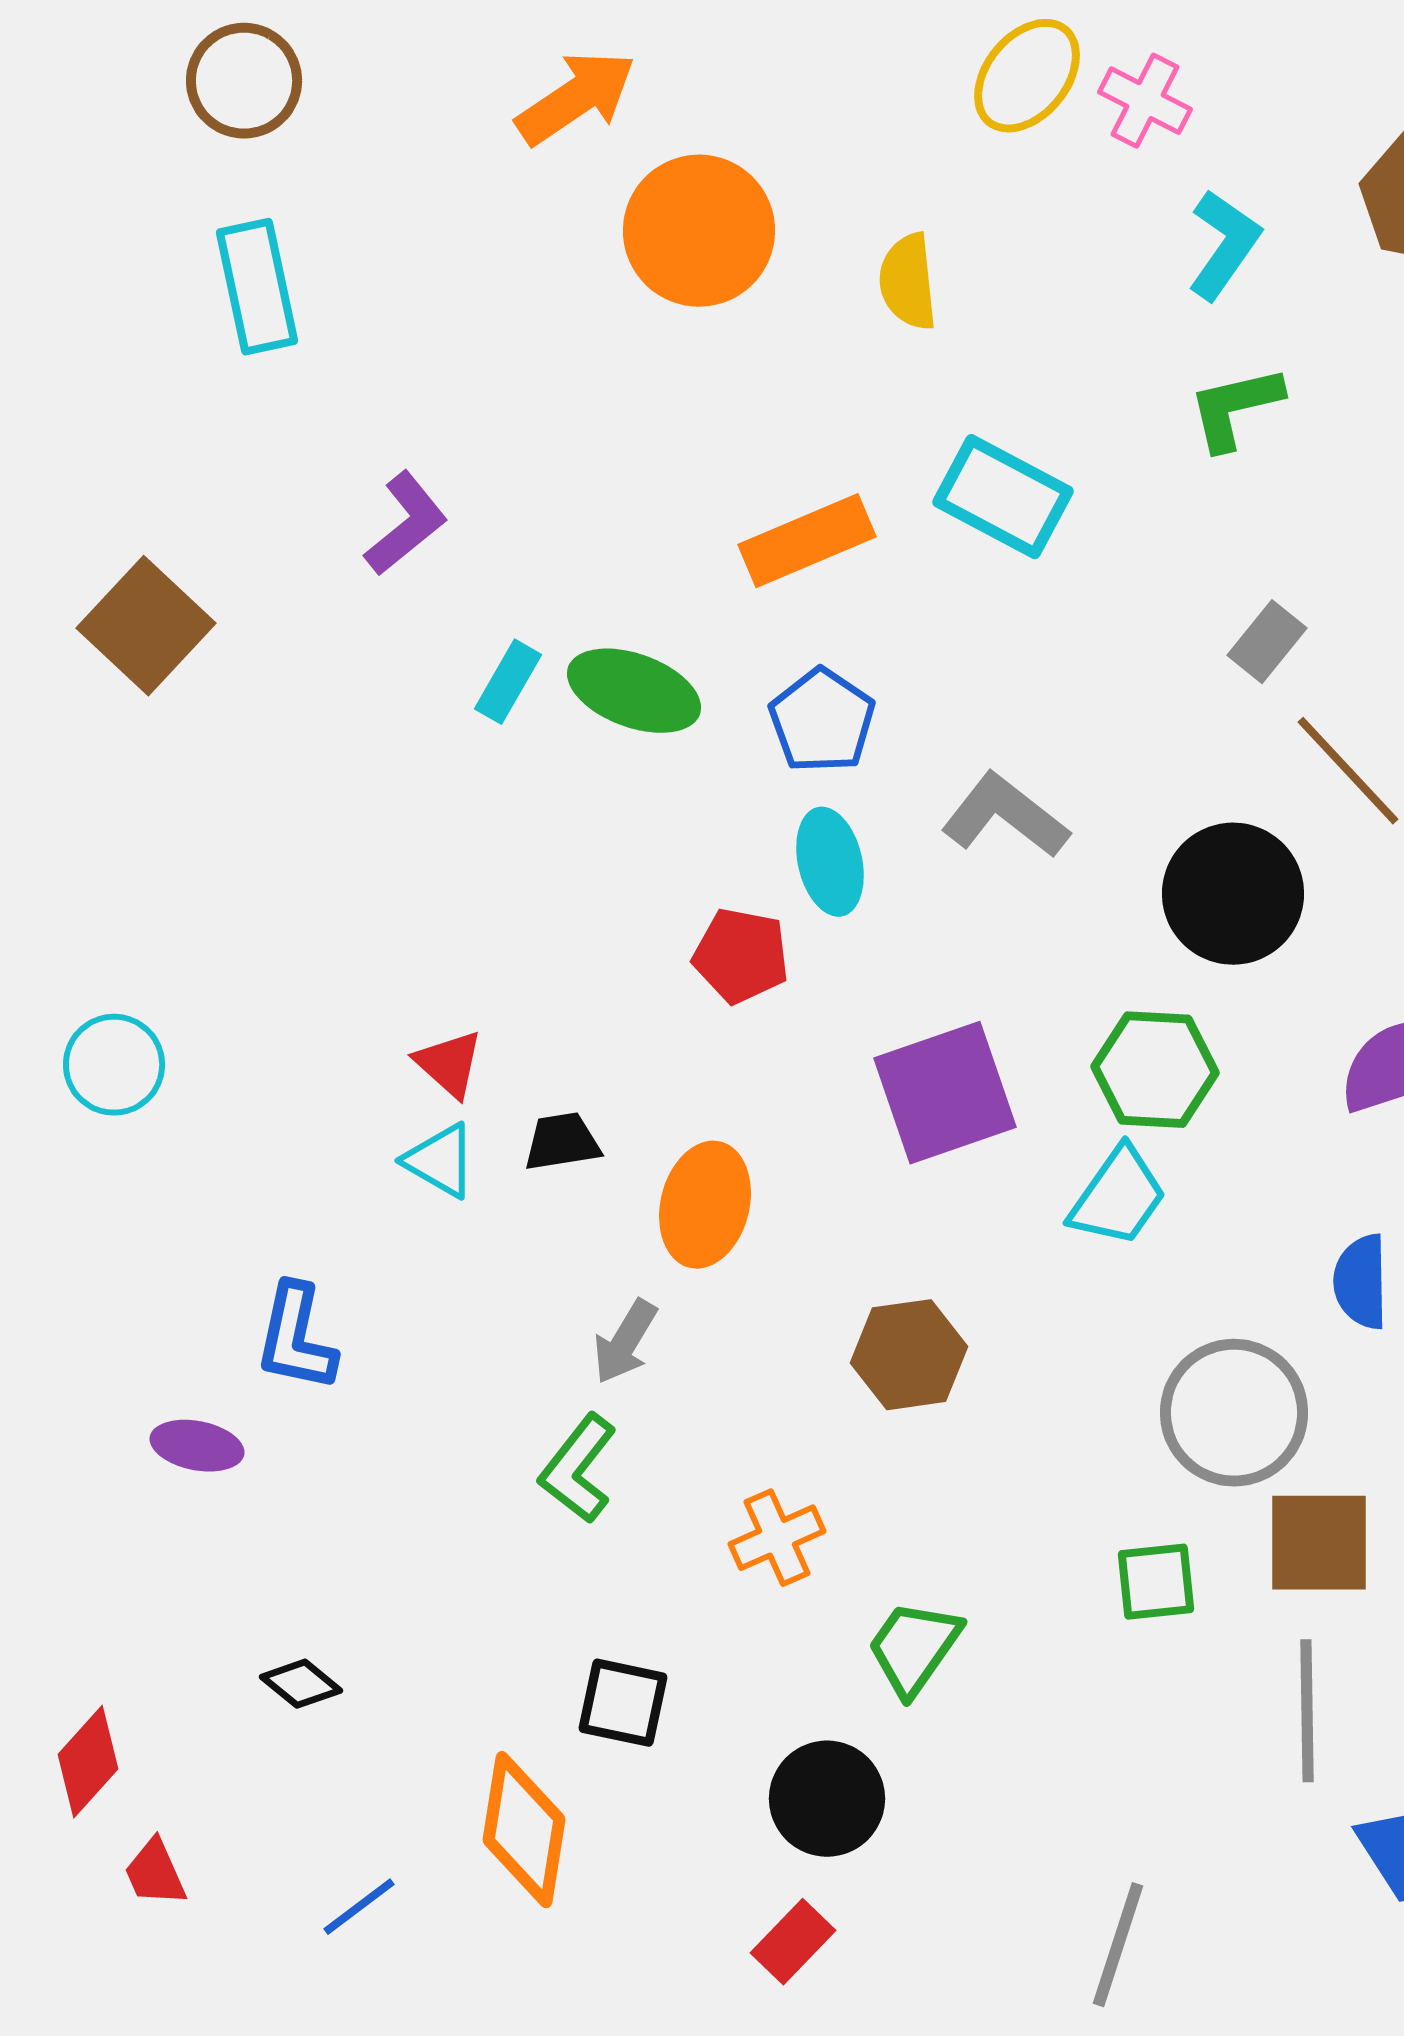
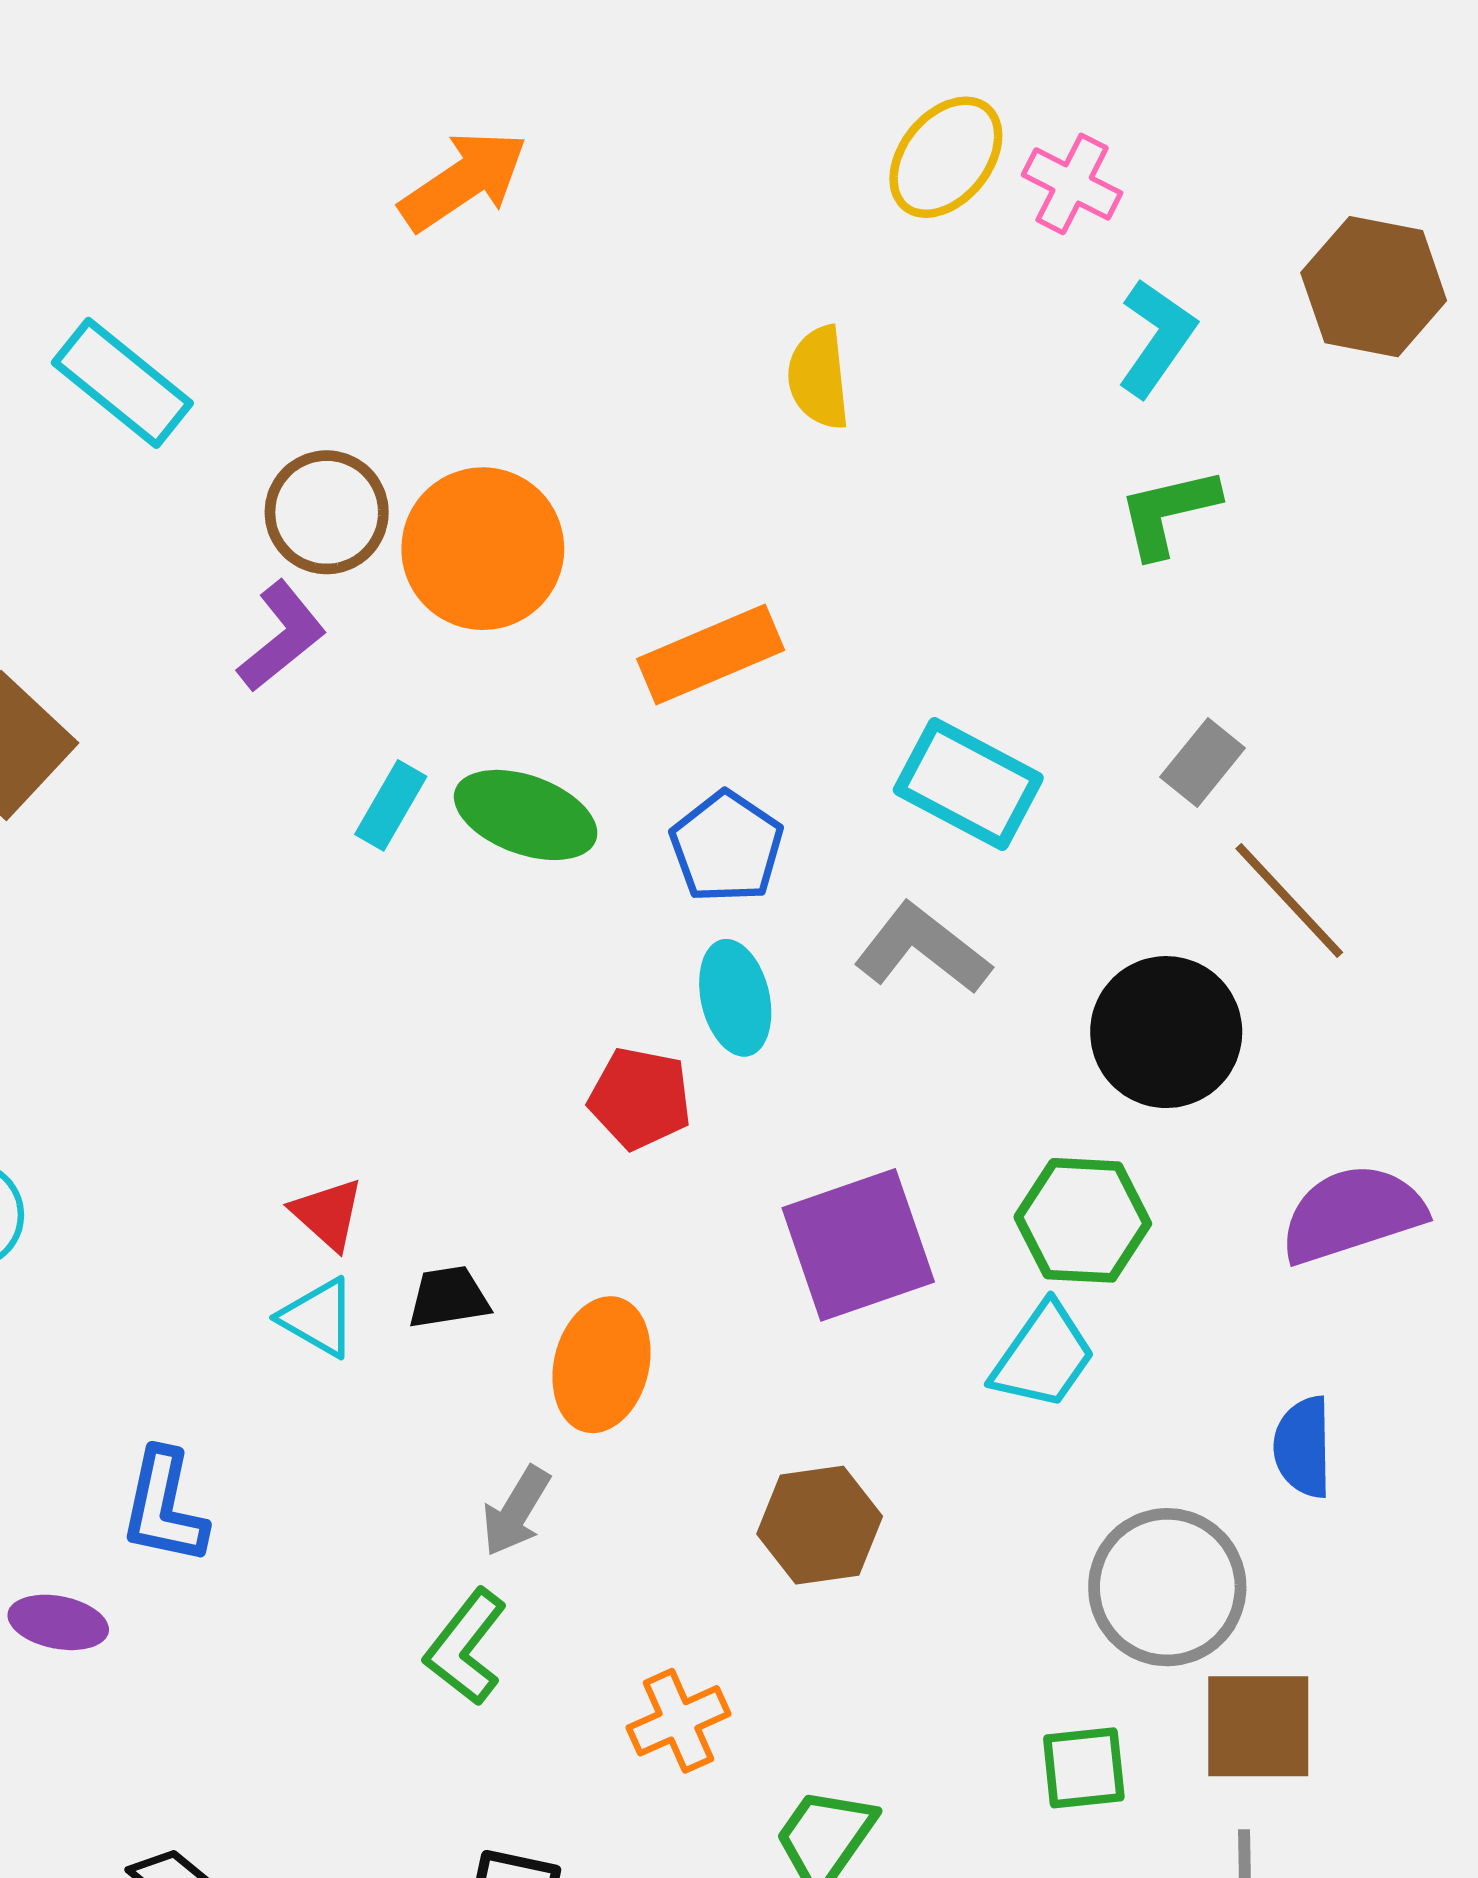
brown circle: (244, 81) -> (327, 512), moved
orange circle: (699, 231) -> (483, 549), moved
cyan rectangle: (257, 287) -> (122, 383), turned -39
cyan rectangle: (1003, 497) -> (968, 784), moved

